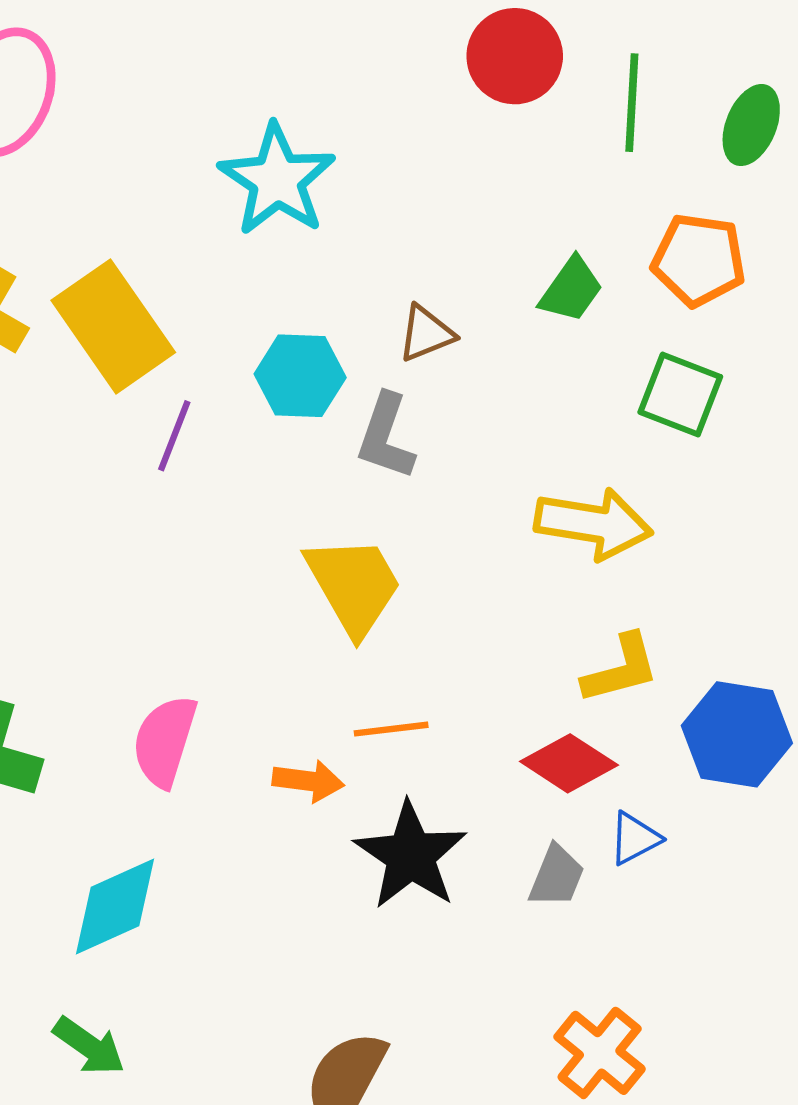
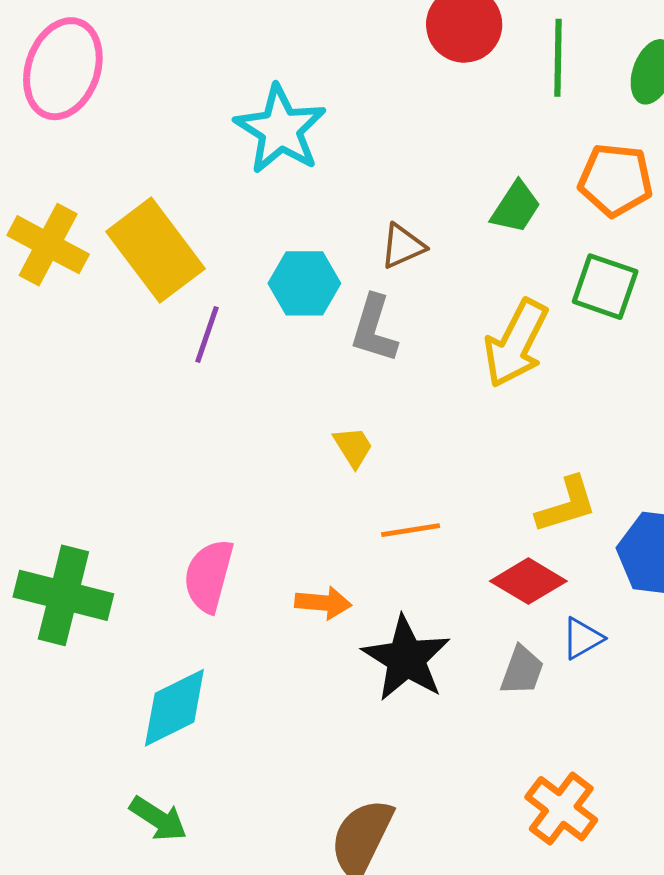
yellow arrow: (593, 524) -> (516, 343), moved, turned 110
yellow trapezoid: (354, 585) -> (353, 447), size x0.5
orange line: (391, 729) -> (411, 530), moved

